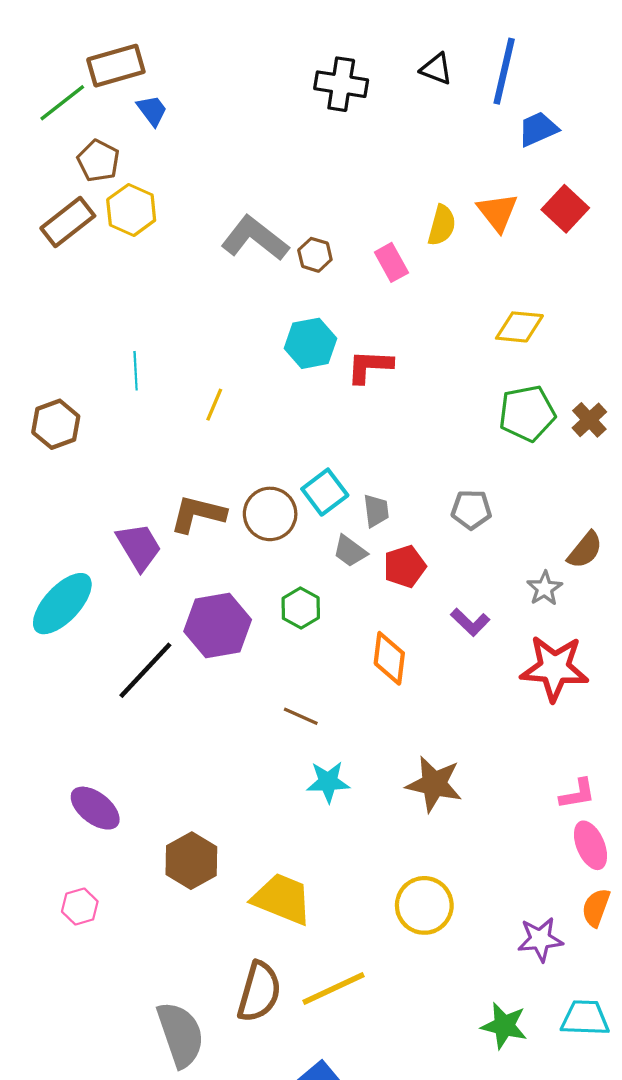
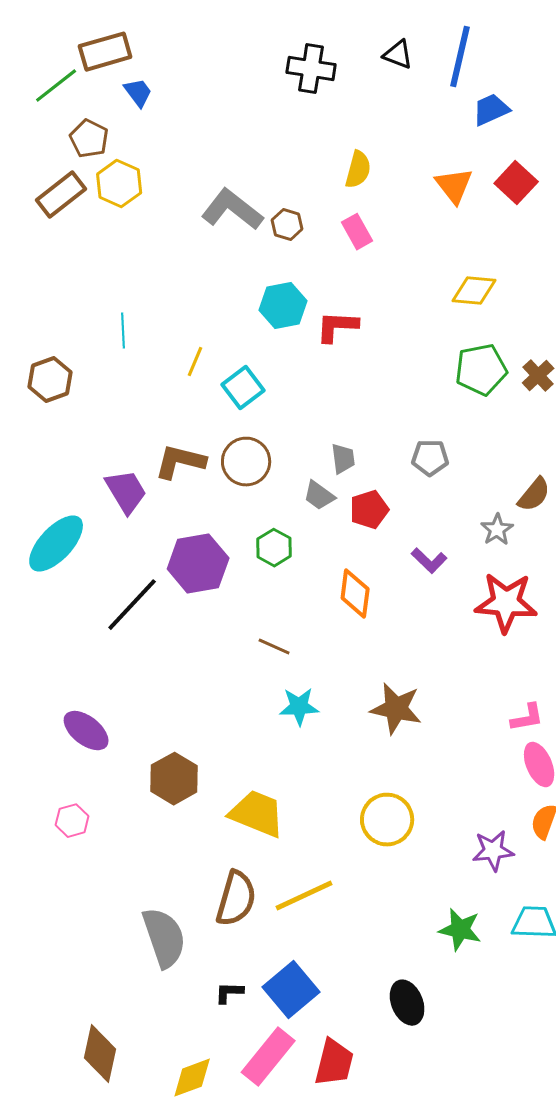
yellow semicircle: (442, 225) -> (358, 170), moved
cyan square: (325, 492) -> (243, 388), moved

